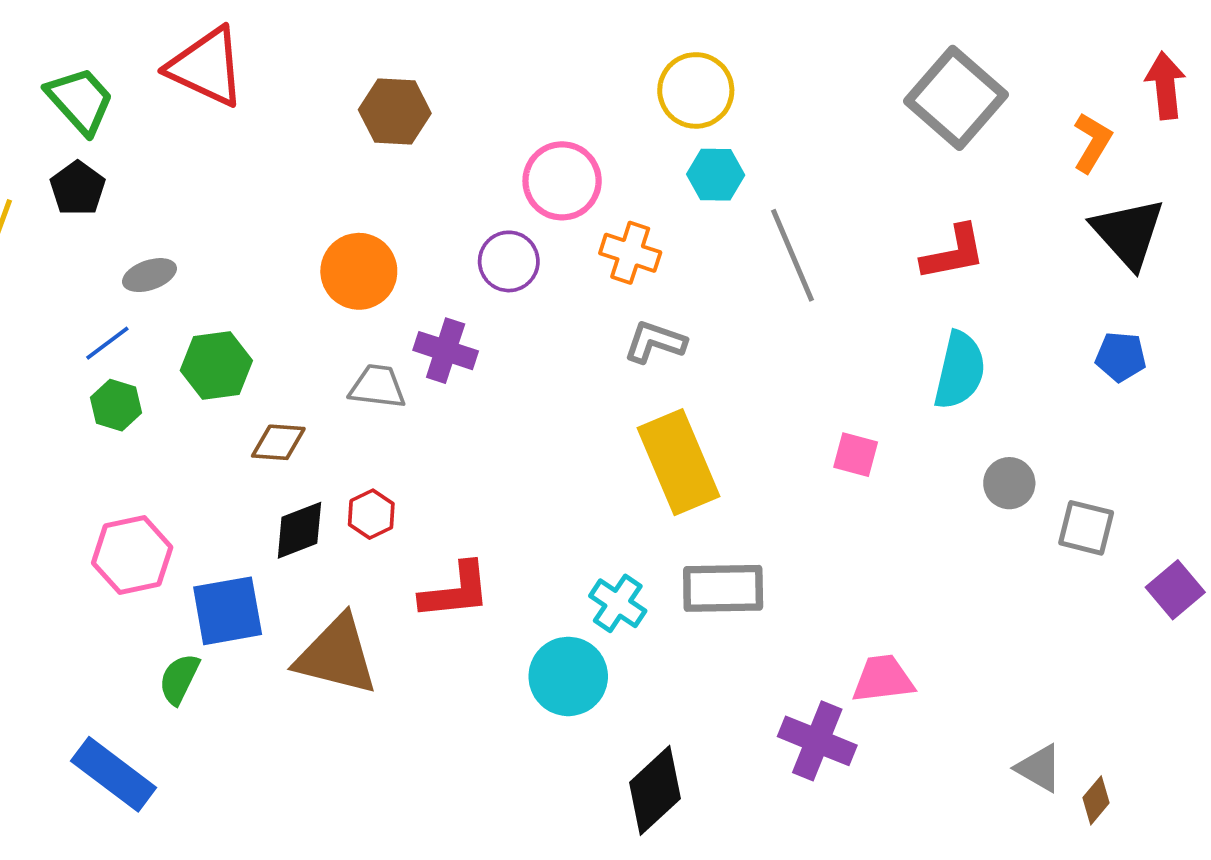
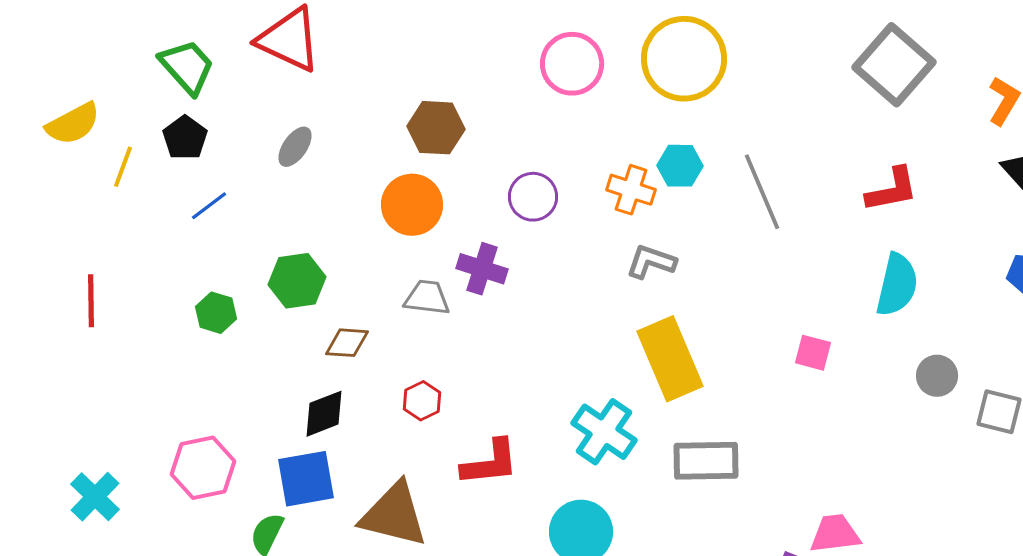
yellow circle: (696, 90) -> (684, 59), size x1.4
brown hexagon: (395, 112) -> (436, 128), moved
cyan hexagon: (716, 175) -> (680, 166), moved
pink circle: (562, 181) -> (572, 64), moved
gray ellipse: (149, 275) -> (295, 147), moved, turned -36
blue line: (107, 343) -> (209, 206), moved
black diamond: (299, 530) -> (324, 414), moved
pink hexagon: (132, 555) -> (203, 468), moved
cyan cross: (618, 603) -> (604, 432), moved, size x1.4

